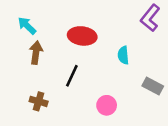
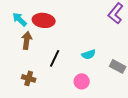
red ellipse: (82, 36) -> (44, 20), moved
cyan semicircle: (123, 55) -> (89, 54), moved, turned -104

